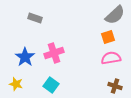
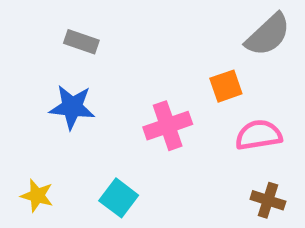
orange square: (108, 37) -> (226, 86), moved
pink cross: (54, 53) -> (168, 126), moved
blue star: (25, 57) -> (72, 107), moved, turned -30

